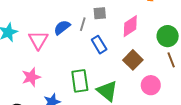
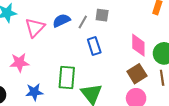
pink diamond: (130, 26) -> (138, 45), moved, turned -70
brown square: (133, 60) -> (137, 74), moved

